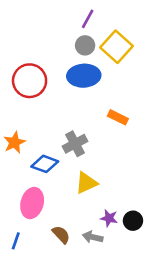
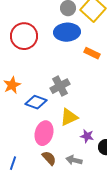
orange rectangle: (118, 117) -> (92, 53), moved
pink ellipse: (32, 203) -> (44, 133), moved
purple star: (109, 218) -> (87, 136), moved

